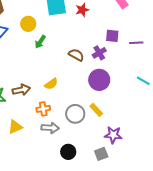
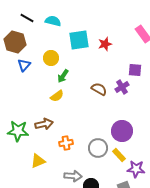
purple circle: (99, 80) -> (122, 131), moved
yellow semicircle: (51, 84) -> (57, 96), moved
yellow rectangle: (96, 110) -> (119, 155), moved
gray arrow: (50, 128) -> (73, 176), moved

